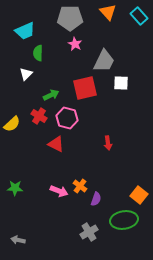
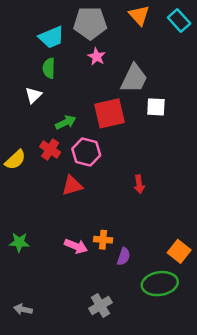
cyan trapezoid: (25, 31) -> (51, 37), moved
red triangle: (56, 144) -> (72, 186), turned -42
orange cross: (80, 186) -> (103, 240), turned -32
gray cross: (89, 232) -> (100, 305), moved

